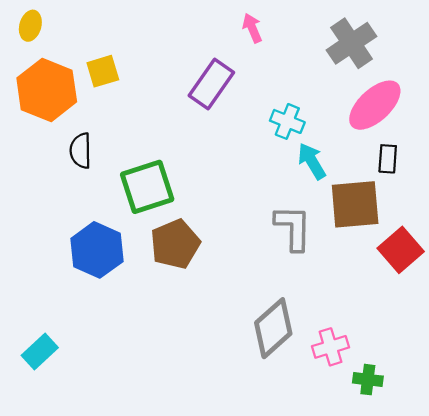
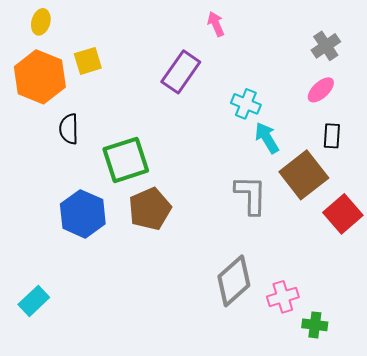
yellow ellipse: (30, 26) -> (41, 22), moved
gray cross: (352, 43) -> (326, 46), moved, size x0.7
pink ellipse: (375, 105) -> (321, 90), size x0.6
brown square: (355, 204) -> (304, 175), turned -33

